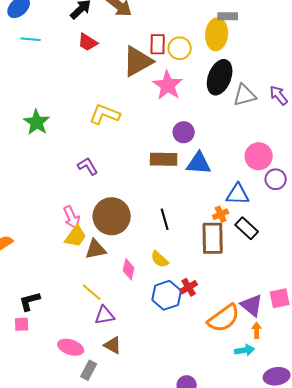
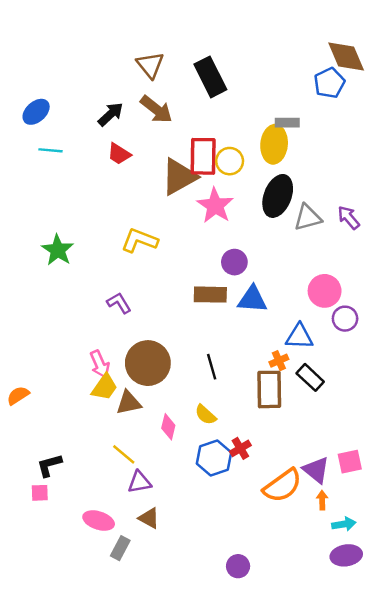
red rectangle: (158, 44) -> (203, 156), size x1.5
cyan arrow: (245, 350) -> (344, 524), moved

